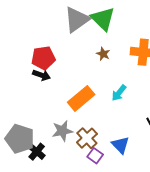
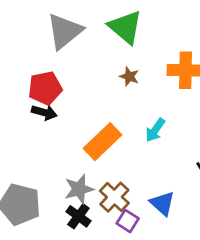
gray triangle: (77, 20) -> (65, 31), moved
black cross: (37, 152) -> (78, 216), moved

